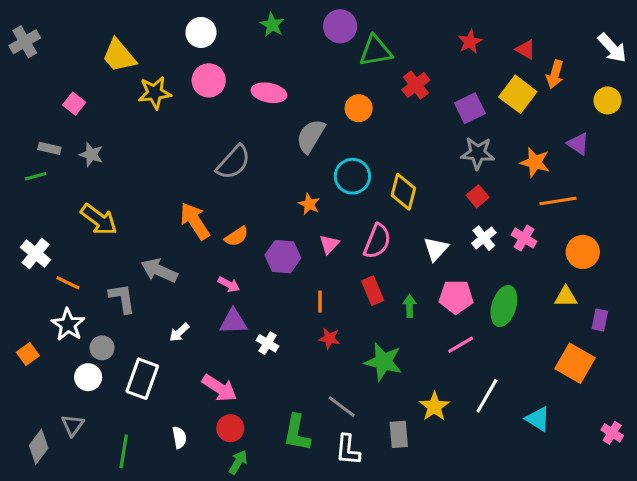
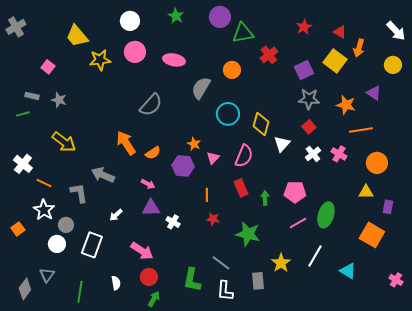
orange star: (309, 204) -> (194, 144), moved
white triangle: (436, 249) -> (282, 144), moved
green ellipse: (504, 306) -> (326, 215), moved

